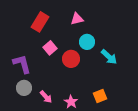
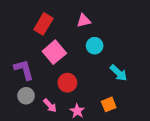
pink square: (50, 48) -> (54, 52), size x1.5
cyan arrow: (109, 57) -> (119, 73), moved
red circle: (71, 59) -> (67, 83), moved

